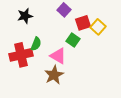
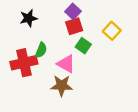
red square: (83, 23) -> (74, 26), moved
brown star: (54, 75) -> (62, 86), turned 30

